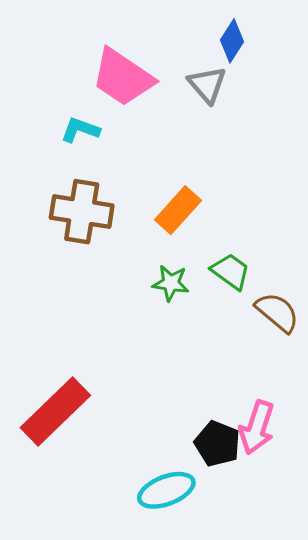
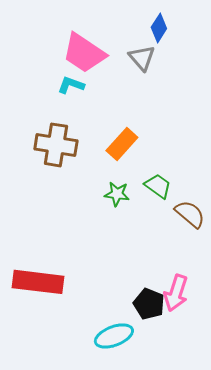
cyan L-shape: (80, 130) -> (71, 85), moved
red rectangle: (55, 411) -> (38, 282), turned 51

